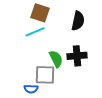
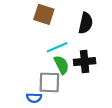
cyan line: (35, 32) -> (57, 47), moved

